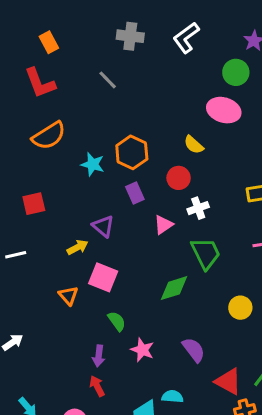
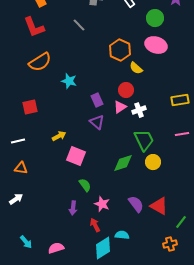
green circle: (236, 72) -> (155, 18), moved
orange hexagon: (132, 152) -> (120, 50), moved
pink triangle: (163, 225) -> (120, 107), moved
purple triangle: (103, 226) -> (97, 122), moved
orange triangle: (68, 296) -> (21, 168), moved, turned -40
yellow circle: (240, 308) -> (153, 162), moved
red triangle: (228, 381) -> (159, 206), moved
red arrow: (97, 386) -> (95, 225), moved

